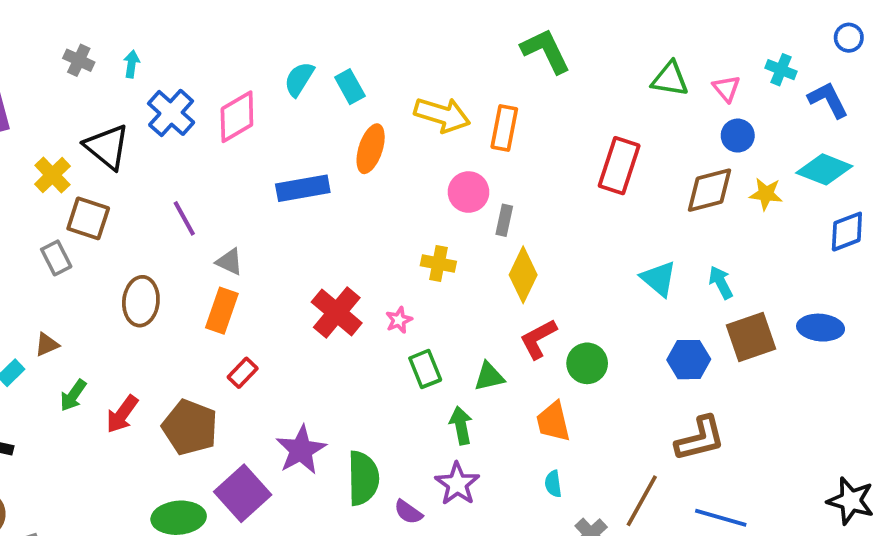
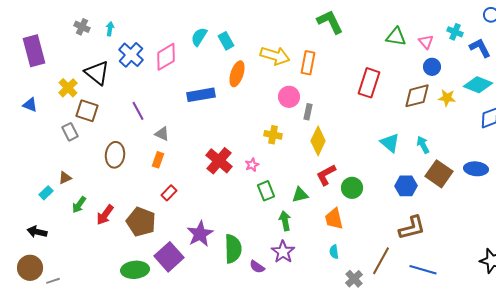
orange rectangle: (222, 311) -> (158, 160), size x0.7
brown square: (751, 337) -> (439, 174), turned -36

